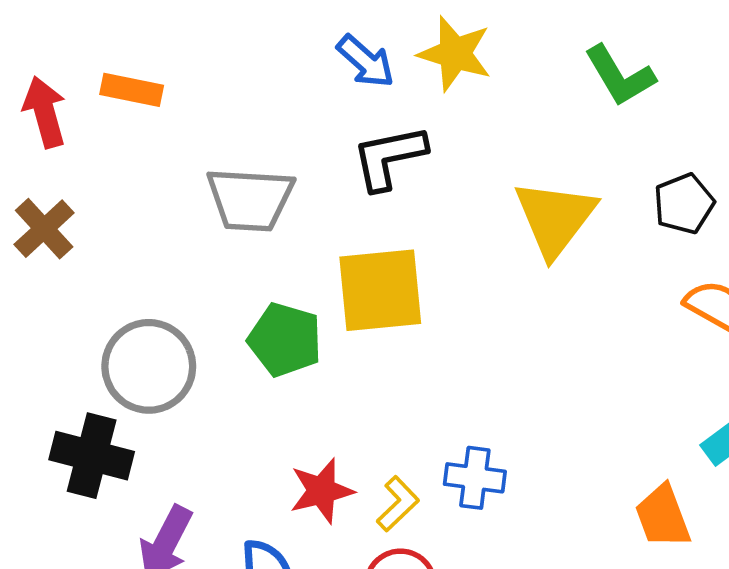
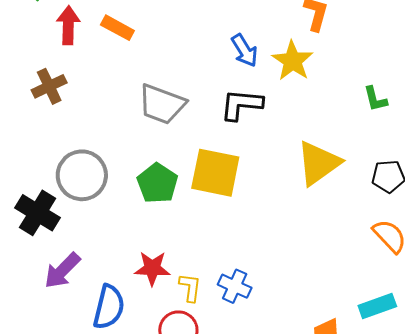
green L-shape: (620, 76) -> (375, 99), size x0.7
yellow L-shape: (398, 504) -> (190, 287), turned -56

